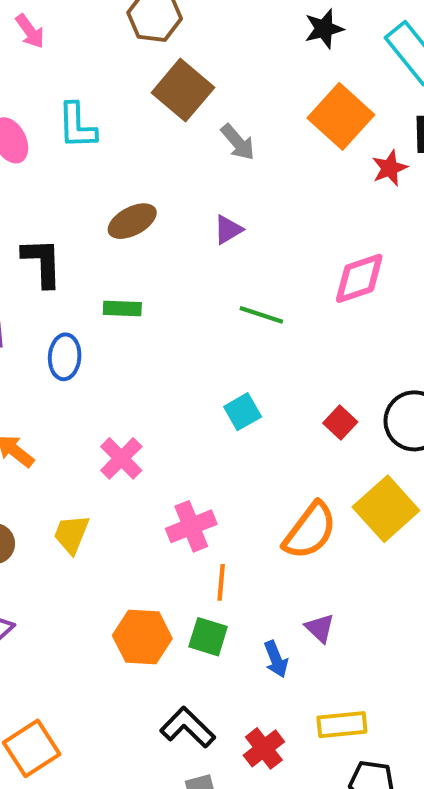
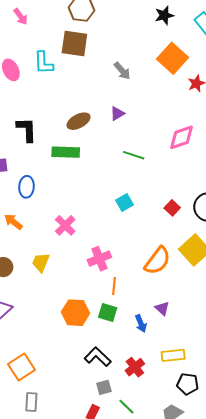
brown square: (183, 90) -> (74, 43), moved, turned -32
brown ellipse: (132, 221) -> (79, 121), moved
green rectangle: (122, 309) -> (66, 152), size x1.5
blue ellipse: (65, 357) -> (26, 187), moved

